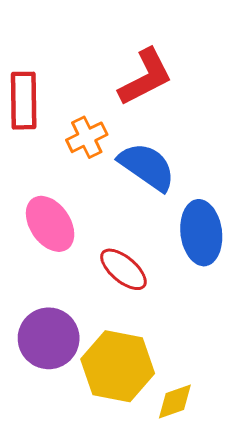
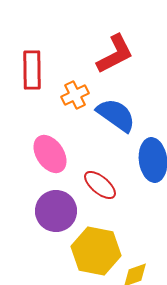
purple circle: (49, 338) -> (56, 211), moved

